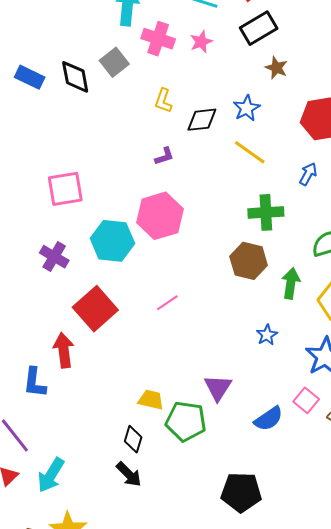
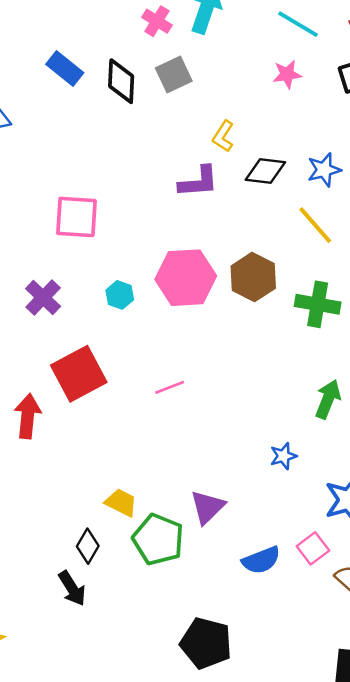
pink cross: (158, 39) -> (157, 21), moved, size x0.7
purple L-shape: (164, 156) -> (198, 182), moved, size x1.6
cyan hexagon: (112, 241) -> (120, 295), size x0.5
brown hexagon: (249, 261) -> (253, 277), moved

